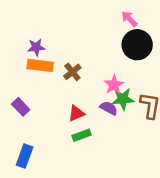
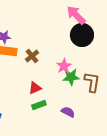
pink arrow: (129, 19) -> (76, 15), size x1.5
purple semicircle: (109, 108) -> (68, 112), moved

